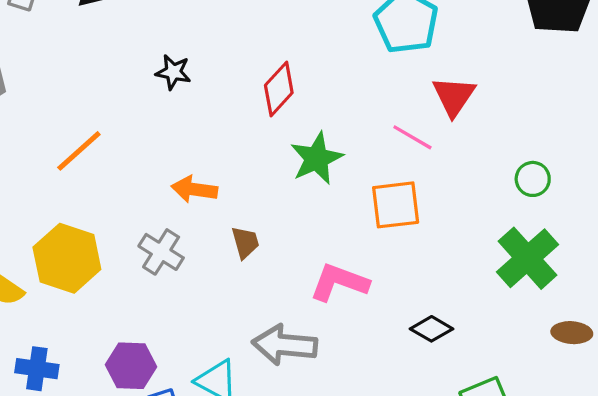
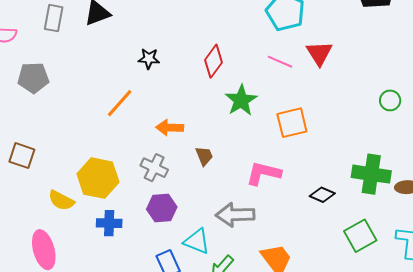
pink line: (412, 137) -> (280, 62), moved
orange line: (79, 151) -> (120, 103), moved
green circle: (533, 179) -> (390, 100), moved
green cross: (527, 258) -> (371, 174), moved, turned -33
purple hexagon: (131, 366) -> (162, 208), moved
blue cross: (37, 369) -> (109, 223), moved

